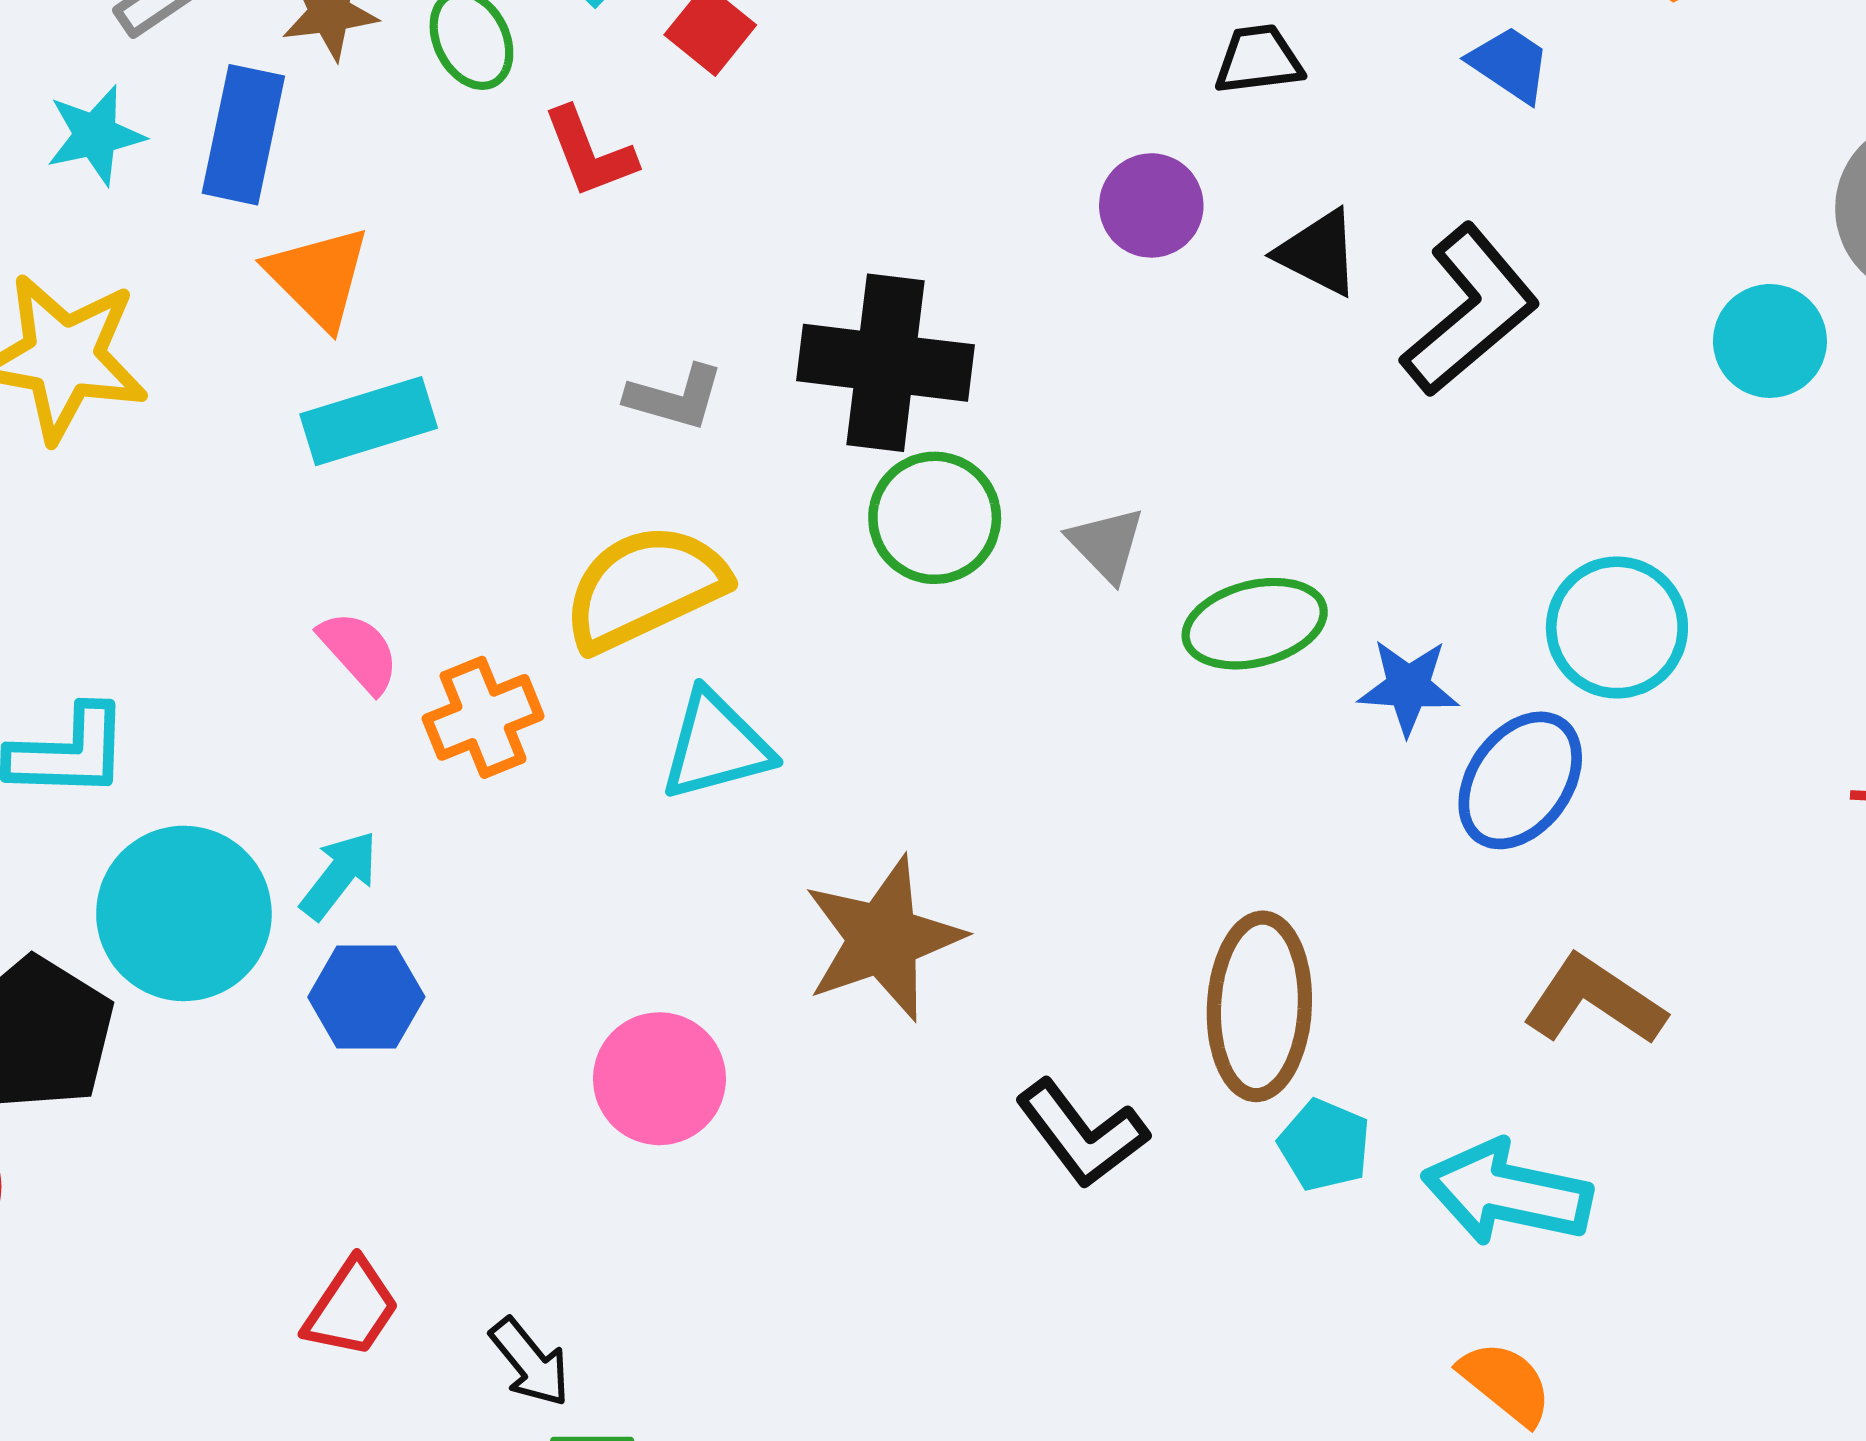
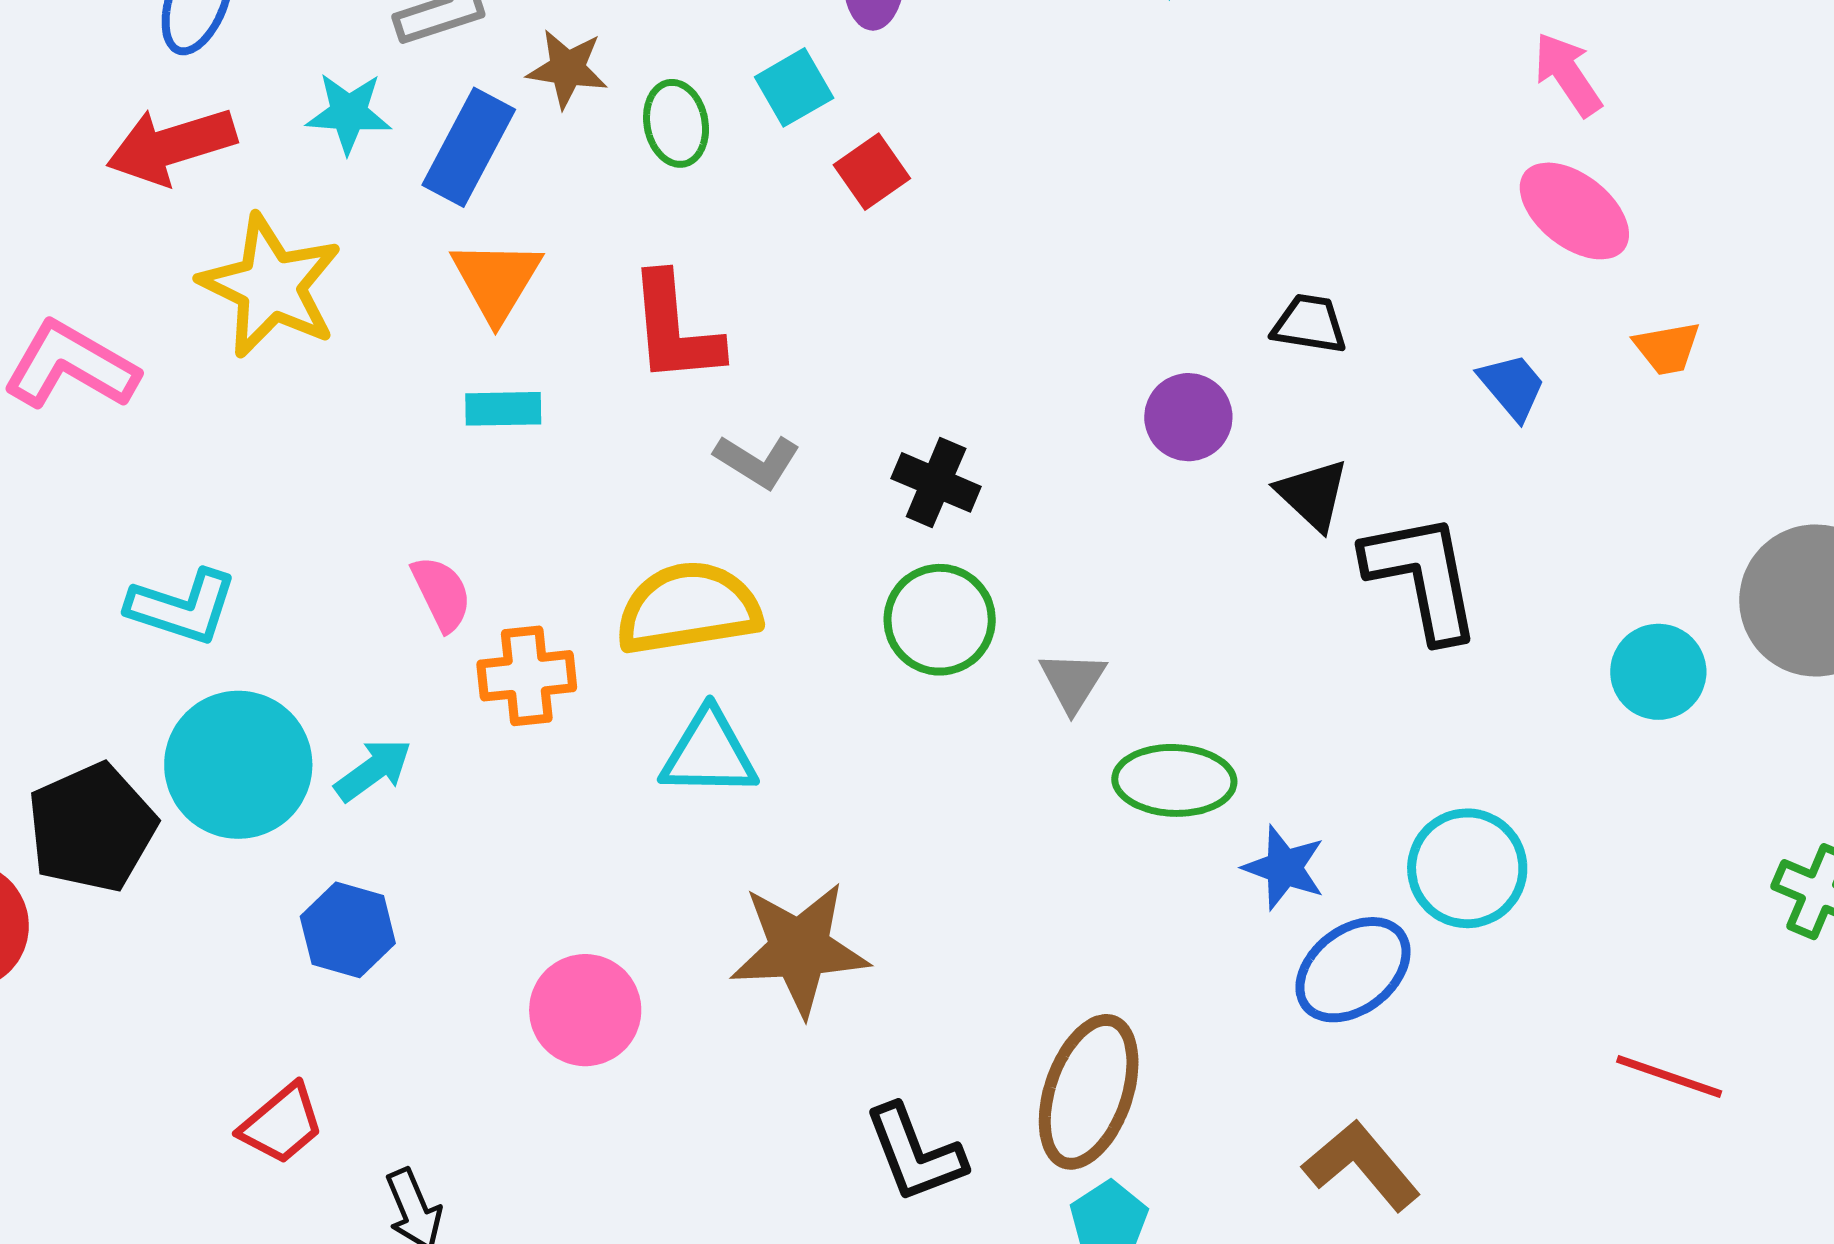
red L-shape: (589, 152) -> (675, 329), moved, size x1.4
black L-shape: (1470, 310) -> (1422, 577), turned -77
black cross: (885, 363) -> (936, 482), size x0.6
cyan rectangle: (369, 421) -> (503, 409), size x0.7
blue hexagon: (366, 997) -> (348, 930), moved

